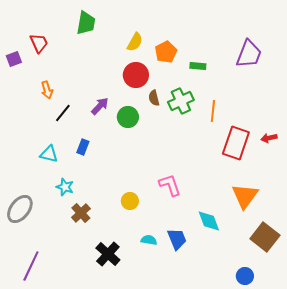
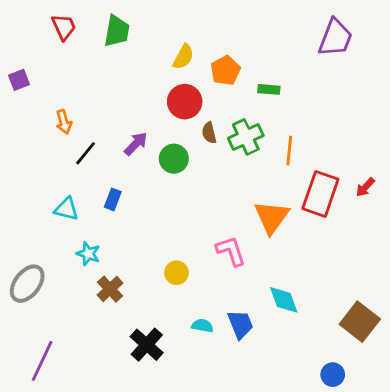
red trapezoid: (39, 43) -> (64, 27), moved
purple trapezoid: (249, 54) -> (335, 38), moved
red arrow: (269, 138) -> (365, 187), turned -35
orange triangle: (245, 196) -> (272, 217), moved

